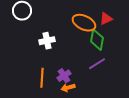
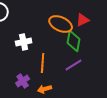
purple cross: (64, 76) -> (23, 81), moved
orange line: (42, 78) -> (43, 63), moved

